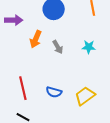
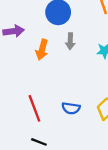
gray arrow: (58, 47) -> (70, 41), moved, turned 40

